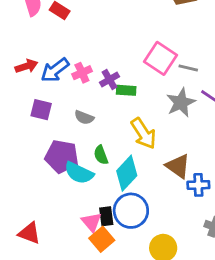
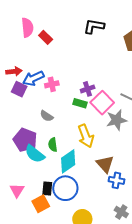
pink square: (161, 58) -> (102, 103), moved
purple cross: (109, 80) -> (88, 89), moved
purple square: (41, 110) -> (19, 89), moved
pink triangle: (91, 222) -> (17, 190), moved

